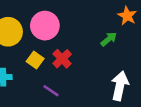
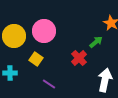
red cross: (62, 59) -> (79, 58), moved

